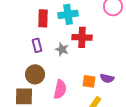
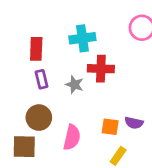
red rectangle: (43, 18) -> (36, 49), moved

